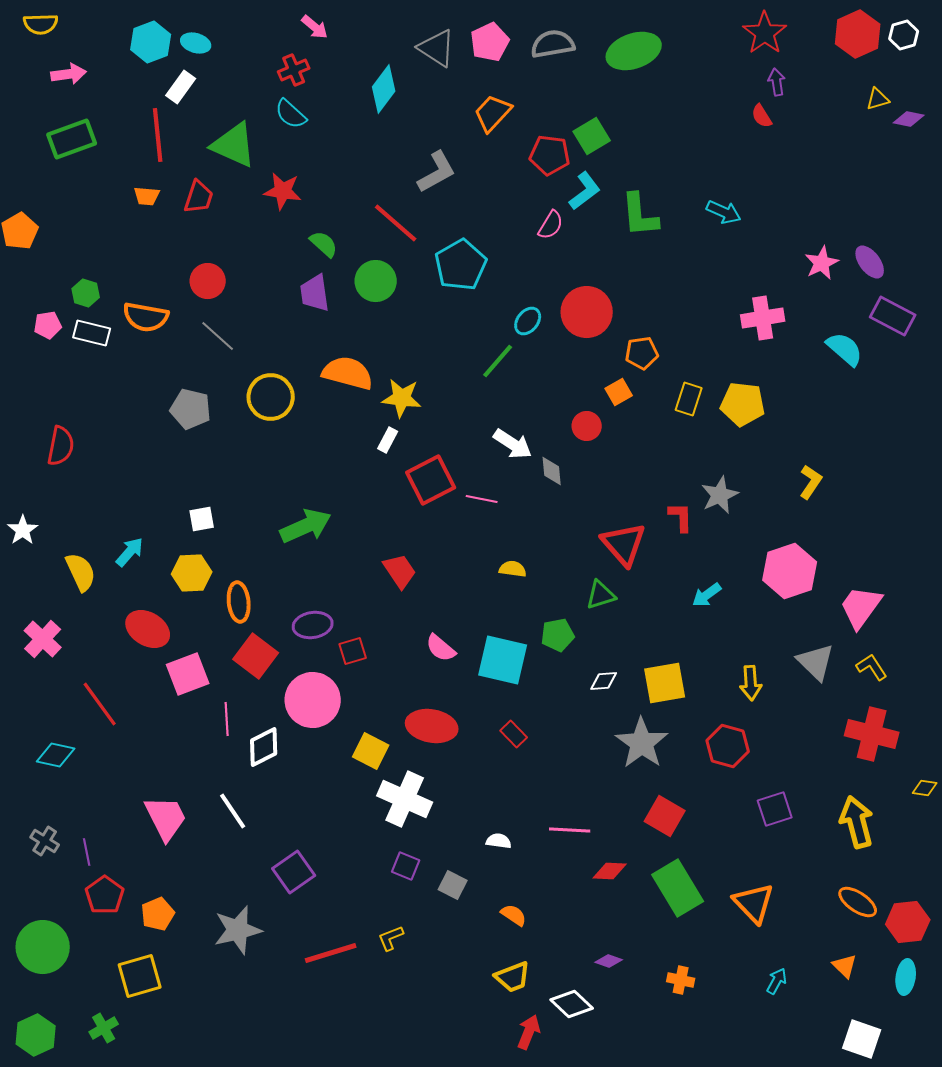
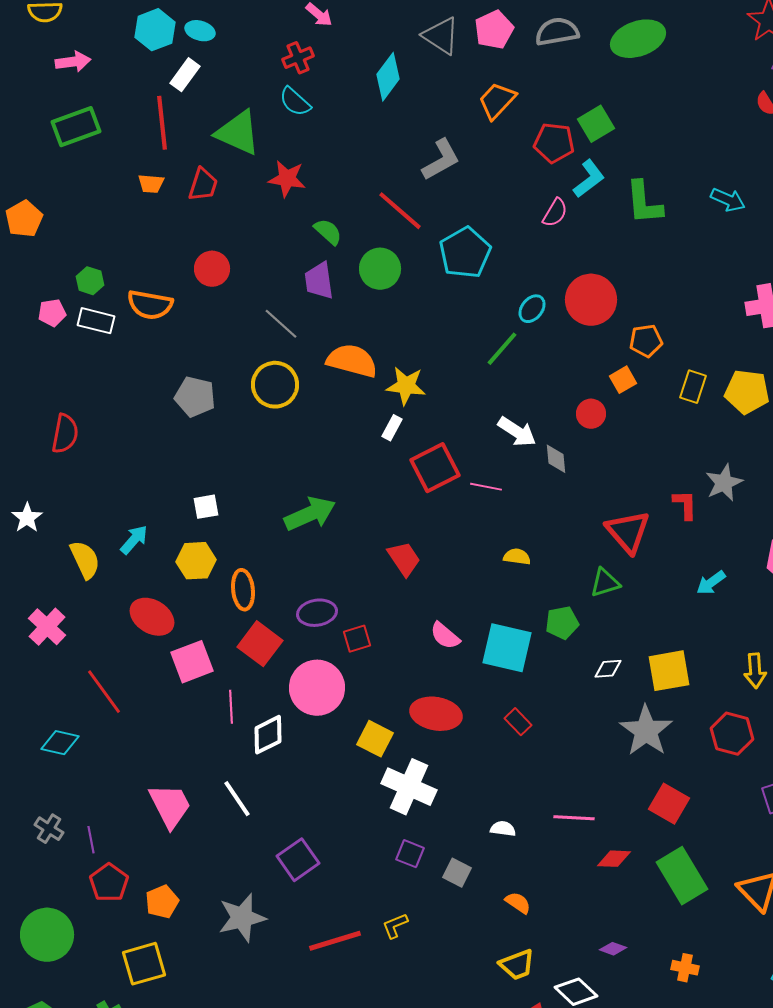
gray line: (218, 336) -> (281, 324), moved

